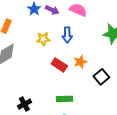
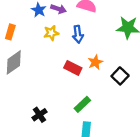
yellow star: (43, 39) -> (51, 33), moved
green rectangle: (64, 99) -> (82, 104), turned -35

